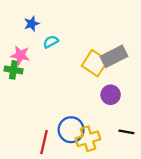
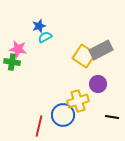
blue star: (32, 24) -> (39, 26), moved
yellow cross: (88, 139) -> (78, 101), moved

